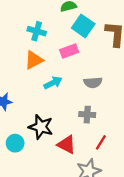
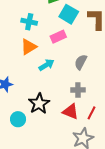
gray semicircle: (93, 82) -> (81, 62), turned 126
black star: (41, 127) -> (39, 104), turned 30
red triangle: (67, 145) -> (71, 112), moved

